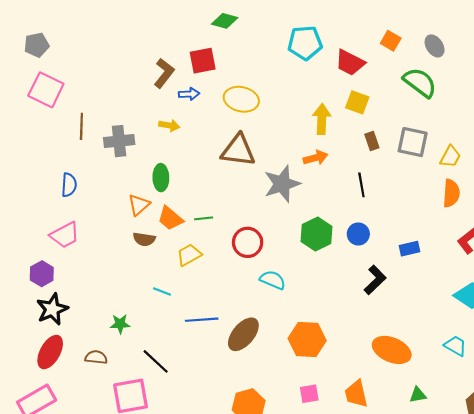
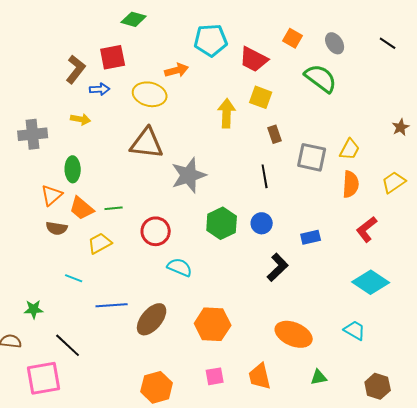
gray square: (413, 142) -> (312, 157), moved
orange arrow: (315, 158) -> (177, 70), moved

